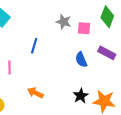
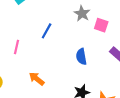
blue semicircle: (81, 60) -> (81, 57), moved

